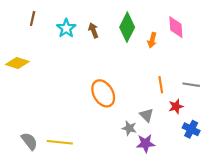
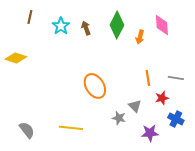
yellow line: (60, 142) -> (71, 128), moved
purple star: (146, 143) -> (150, 133), moved

